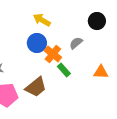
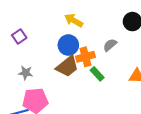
orange cross: (53, 54) -> (85, 57), turned 36
brown trapezoid: (36, 87) -> (67, 66), moved

